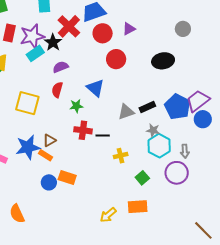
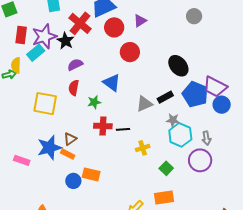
cyan rectangle: (35, 53) -> (36, 53), moved
black ellipse: (163, 61) -> (178, 66), moved, turned 65
purple trapezoid: (198, 101) -> (215, 87), turned -110

